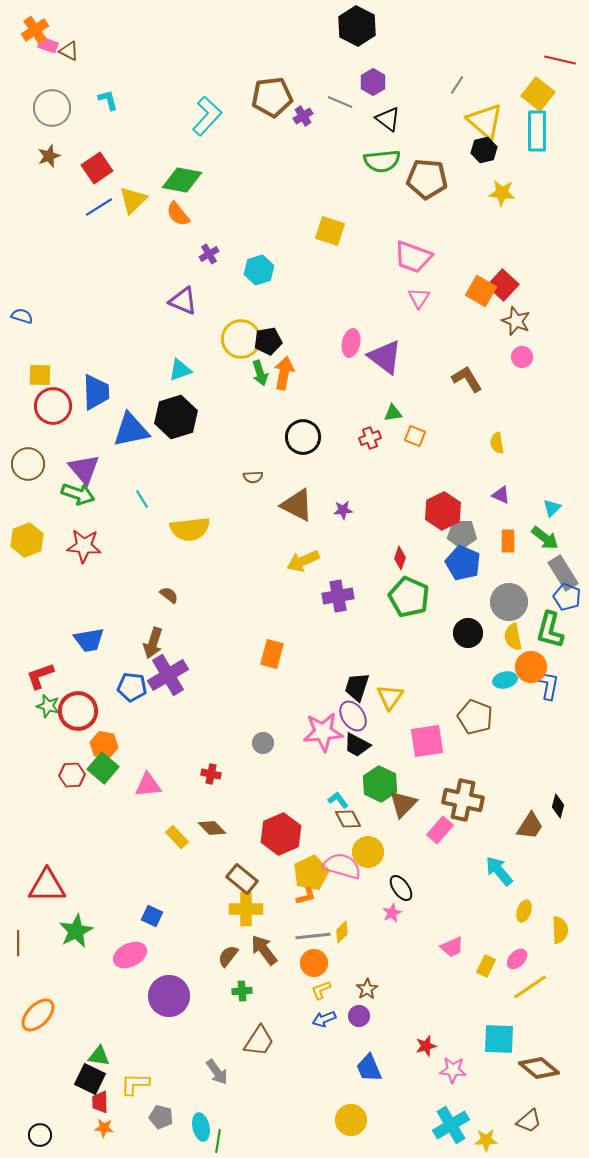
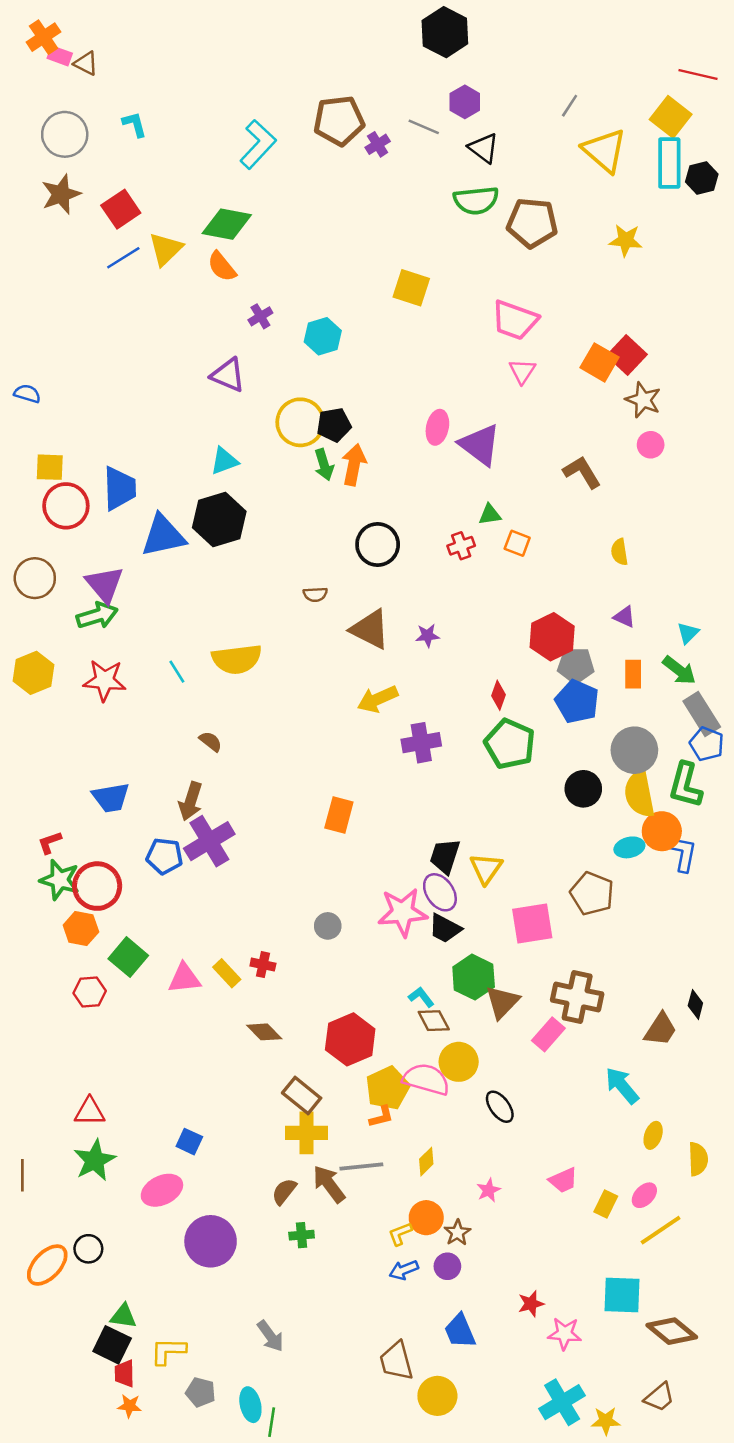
black hexagon: (484, 150) -> (702, 178), moved
brown star: (49, 156) -> (61, 194), size x1.4
green arrow: (78, 494) -> (97, 616), turned -36
cyan line: (142, 499) -> (177, 672), moved
yellow semicircle: (513, 637) -> (639, 794), size x1.4
red L-shape: (40, 676) -> (50, 842), size x0.7
green star: (48, 706) -> (60, 880), size x1.4
orange hexagon: (104, 745) -> (81, 928), moved
red hexagon: (72, 775) -> (90, 992), moved
yellow rectangle: (177, 837) -> (227, 973), moved
red triangle: (47, 886) -> (90, 1112), moved, size x0.7
pink star: (392, 913) -> (489, 1190), moved
gray line: (313, 936) -> (361, 1167), moved
orange circle: (314, 963) -> (426, 1218), moved
brown trapezoid: (259, 1041) -> (396, 1361), moved, turned 132
black circle: (40, 1135) -> (88, 1249), moved

